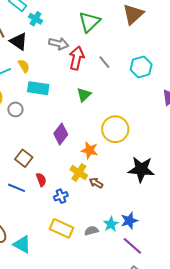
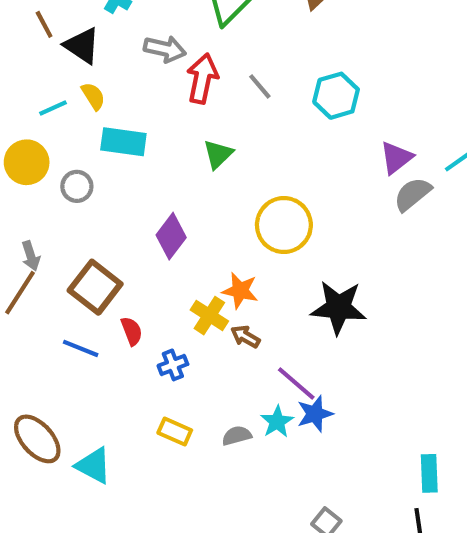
orange star: (90, 150) -> (240, 291), moved
brown square: (24, 158) -> (95, 287), size x1.4
yellow rectangle: (61, 228) -> (175, 431), size x0.7
purple line: (132, 246) -> (296, 384), moved

